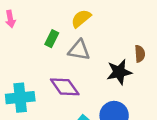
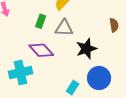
black star: (119, 72) -> (86, 49), moved
purple diamond: (65, 87) -> (41, 50), moved

